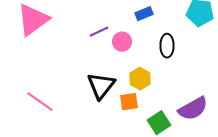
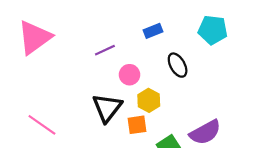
pink circle: (122, 42) -> (130, 75), moved
black ellipse: (167, 46) -> (178, 65), turned -30

